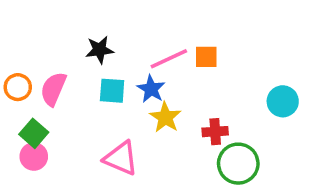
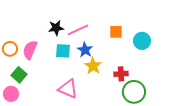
pink line: (169, 59) -> (78, 30), moved
cyan circle: (283, 101) -> (142, 41), moved
pink circle: (34, 156) -> (11, 94), moved

